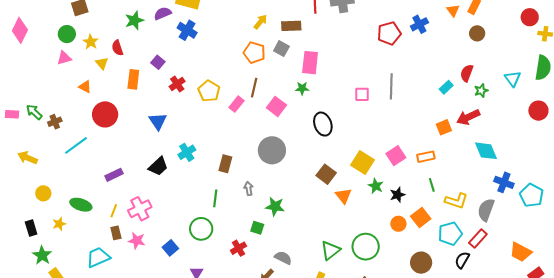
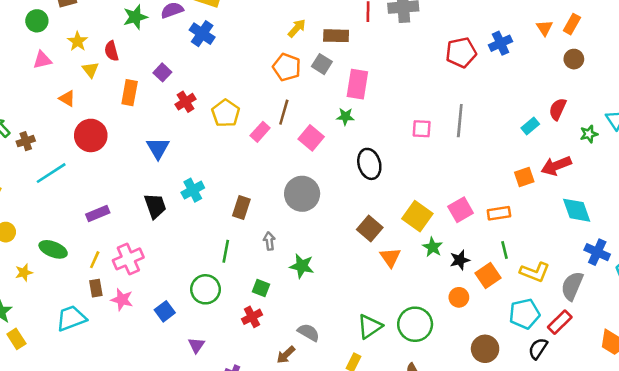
green circle: (67, 34) -> (37, 21), moved
green star: (481, 91) -> (589, 134), moved
black trapezoid: (158, 166) -> (155, 206), turned -70
orange square: (421, 218) -> (488, 276), moved
green square: (257, 228) -> (261, 288), moved

